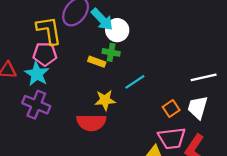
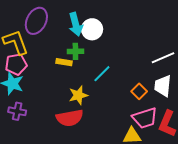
cyan arrow: (102, 19) -> (76, 24), moved, turned 40
white circle: (117, 30) -> (92, 29), moved
purple cross: (36, 105) -> (17, 111), size x0.7

